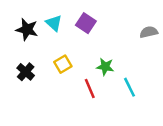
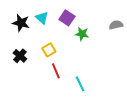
green star: (105, 67) -> (82, 34), moved
cyan line: (130, 87) -> (80, 84), moved
red line: (90, 88) -> (56, 71), moved

